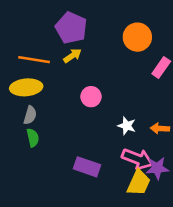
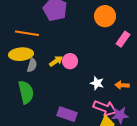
yellow arrow: (72, 56) -> (56, 61), moved
gray semicircle: (30, 115) -> (32, 65), moved
green semicircle: (33, 138) -> (26, 92), size x1.6

